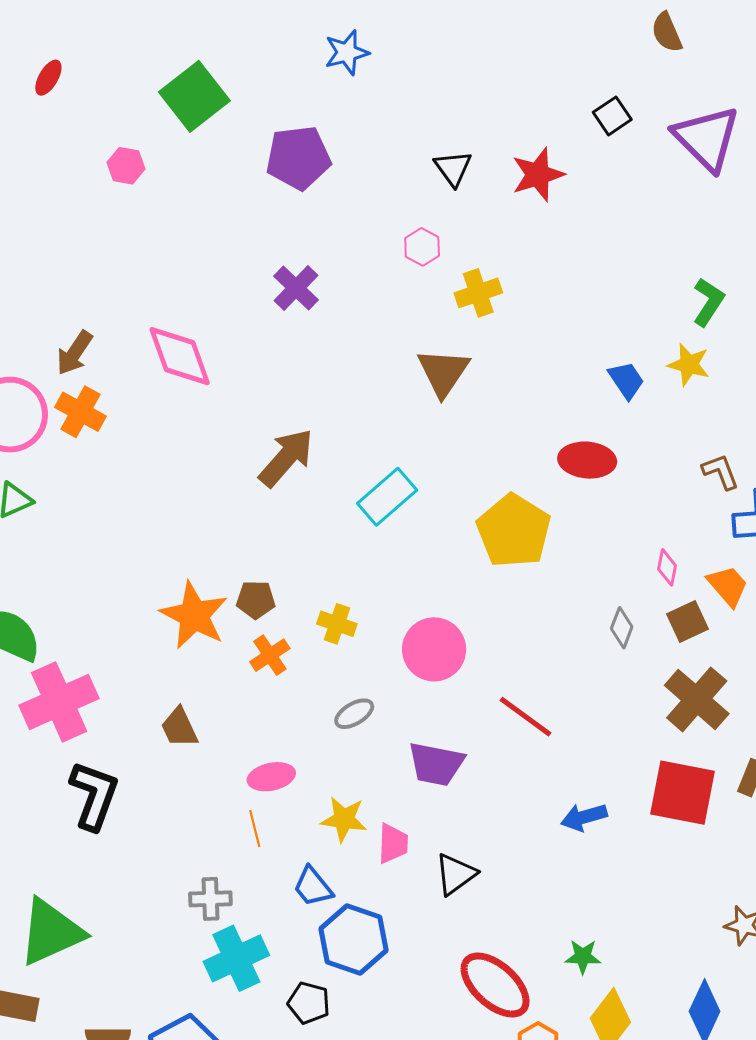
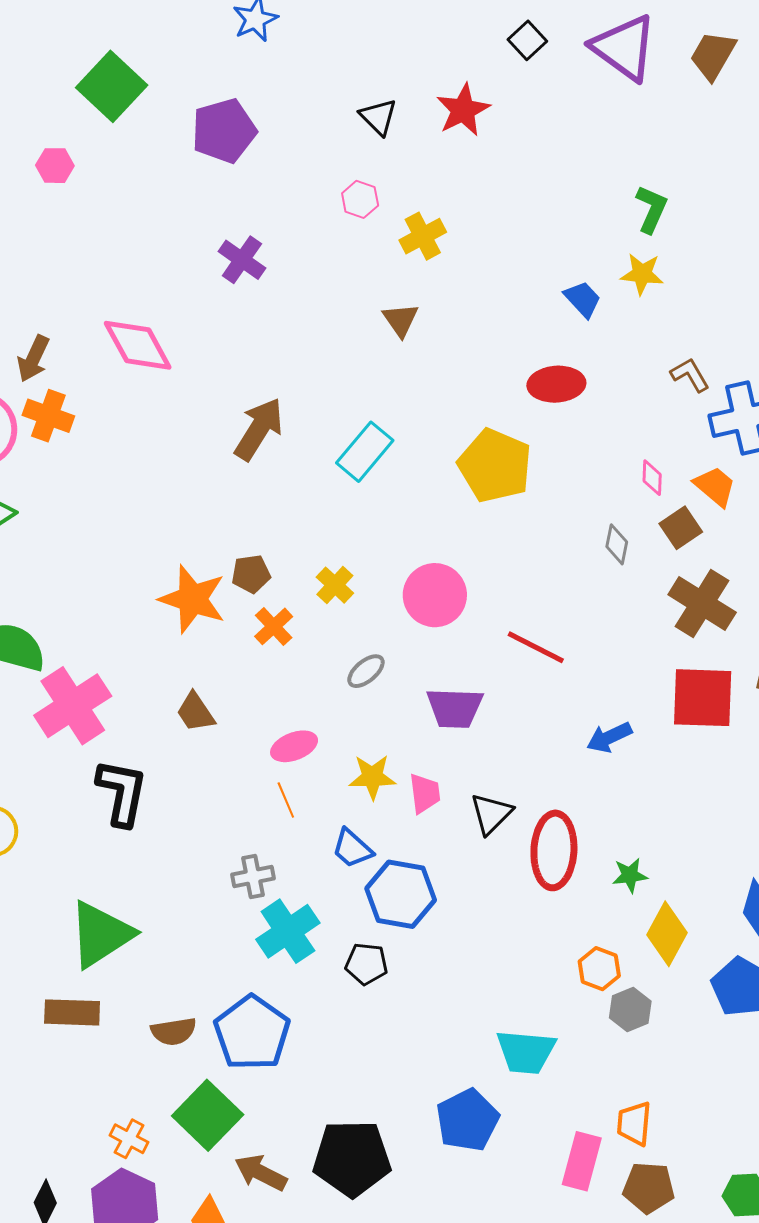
brown triangle: (443, 372) -> (401, 320), size x0.7
yellow cross: (337, 624) -> (335, 585), turned 33
red ellipse: (495, 985) -> (554, 850), moved, turned 60

